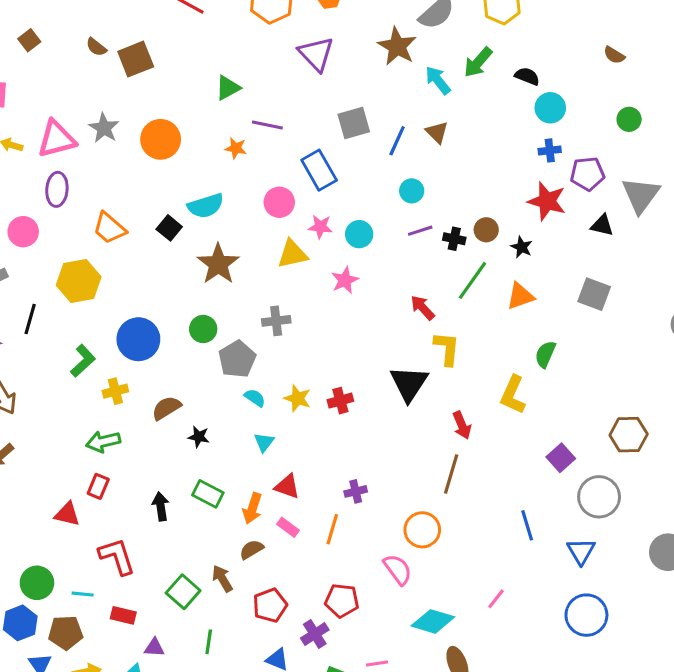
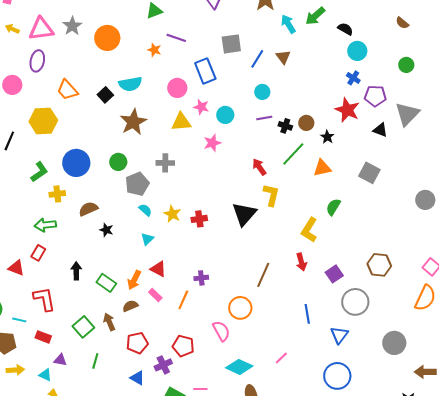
blue cross: (550, 150) -> (353, 78), turned 32
red arrow: (462, 425) -> (301, 262), moved
green rectangle: (208, 494) -> (106, 283), moved

